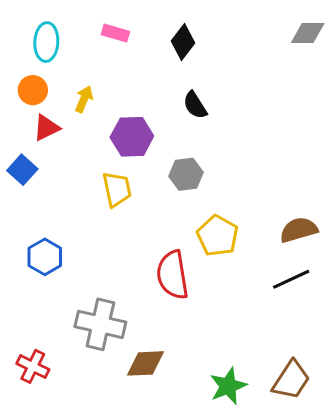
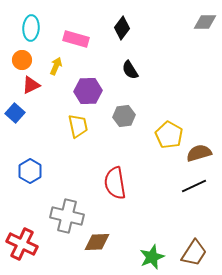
pink rectangle: (115, 33) -> (76, 39), moved, size x1.4
yellow pentagon: (218, 236) -> (169, 135), moved
red cross: (33, 366) -> (22, 244), size x1.4

